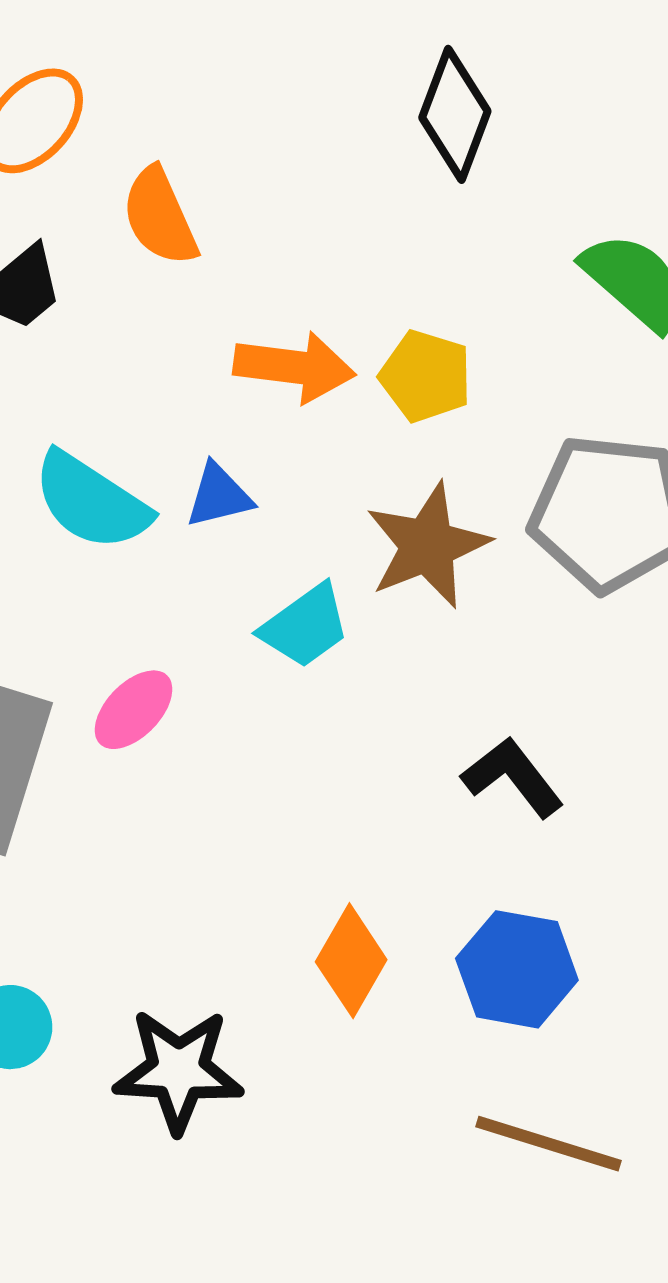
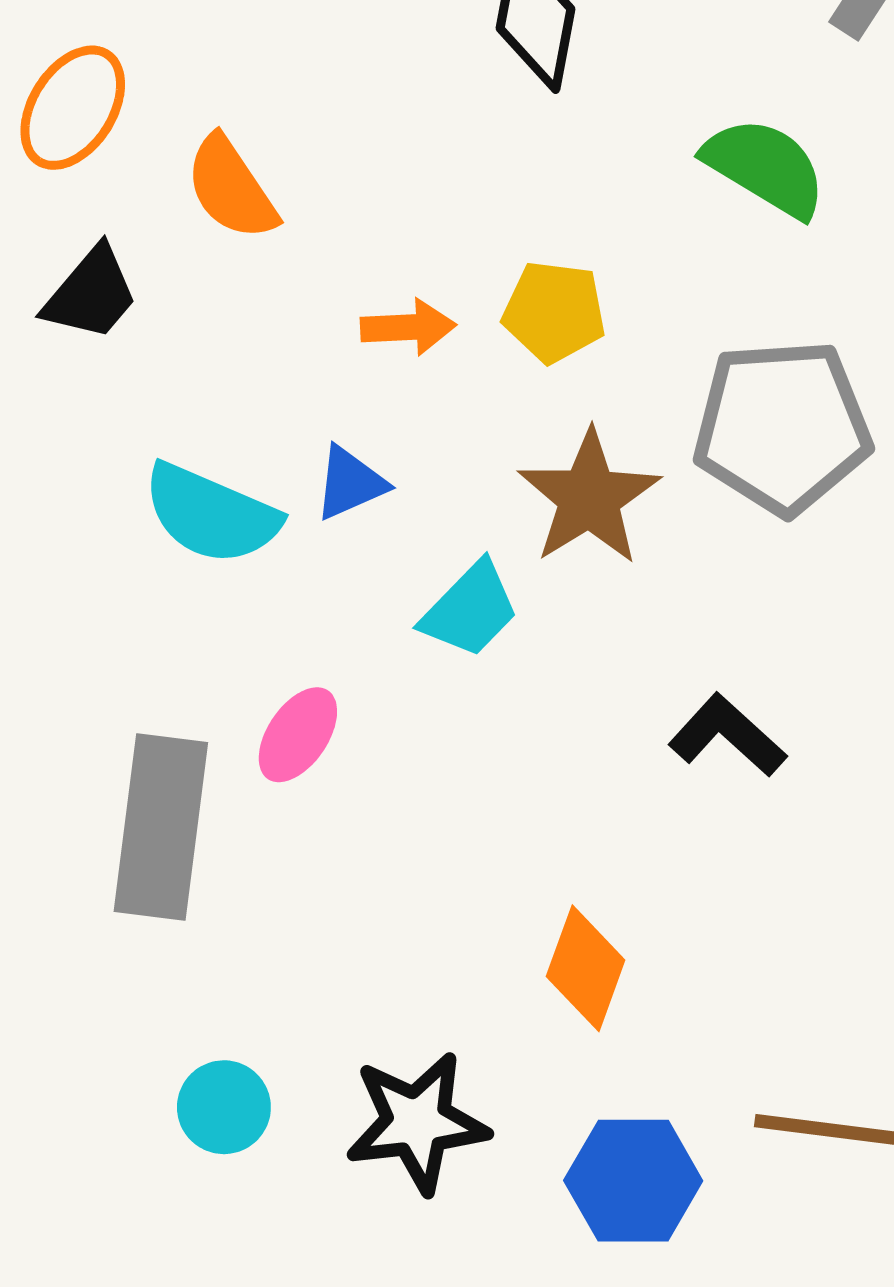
orange arrow: (294, 367) -> (408, 327), size x0.7
blue hexagon: (517, 969) -> (633, 1181), moved

